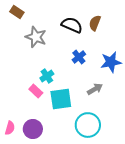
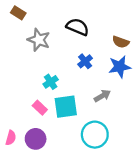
brown semicircle: (95, 23) -> (121, 42), moved, turned -91
pink rectangle: (36, 91) -> (40, 108), moved

